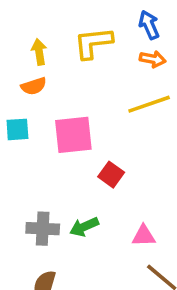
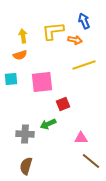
orange arrow: (153, 59) -> (75, 40), moved
red square: (111, 175) -> (63, 104), turned 32
green arrow: (84, 227) -> (48, 124), moved

